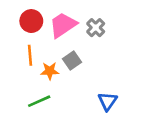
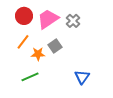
orange line: (30, 55) -> (23, 42), turned 42

